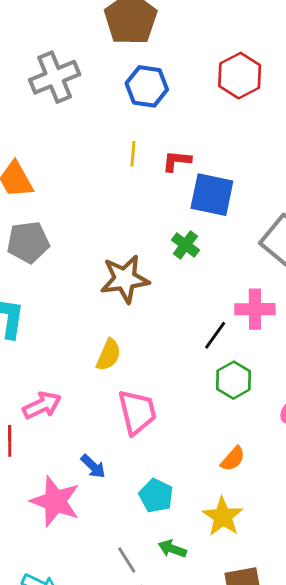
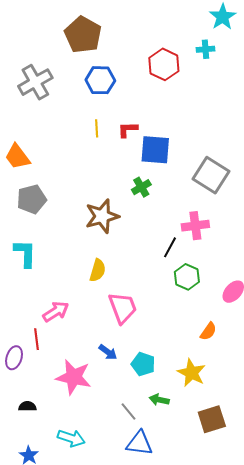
green cross: (185, 245) -> (141, 187), turned 30
orange semicircle: (233, 459) -> (208, 331), moved
blue arrow: (93, 466) -> (108, 352), moved

